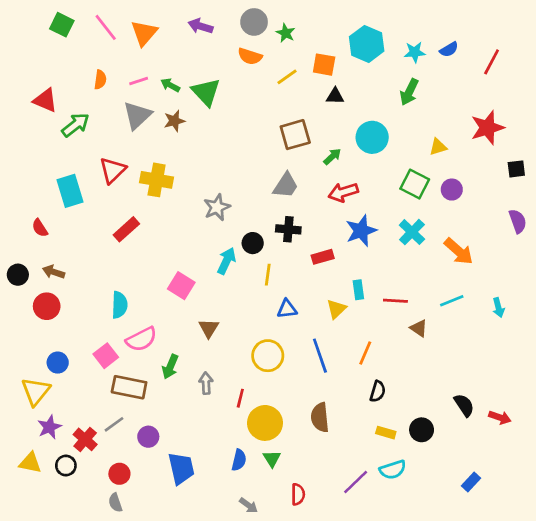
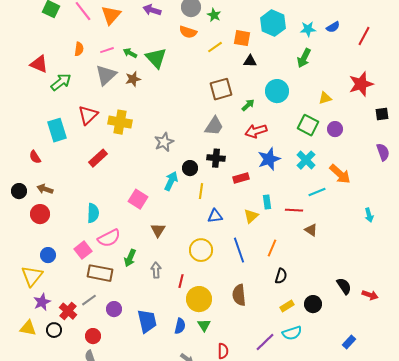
cyan line: (452, 301) -> (317, 192), moved
yellow rectangle: (386, 433) -> (287, 306), turned -48
blue trapezoid: (181, 468) -> (147, 321), moved

